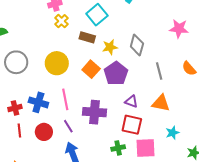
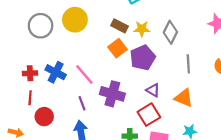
brown rectangle: (87, 37) -> (119, 26), moved
yellow circle: (57, 63) -> (75, 20), moved
pink line: (65, 99) -> (84, 75), turned -40
red square: (132, 125) -> (149, 115), turned 35
red circle: (44, 132) -> (44, 117), moved

